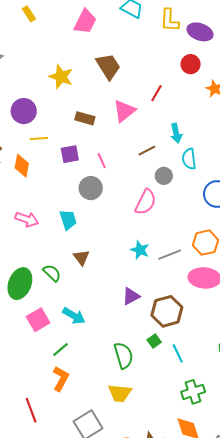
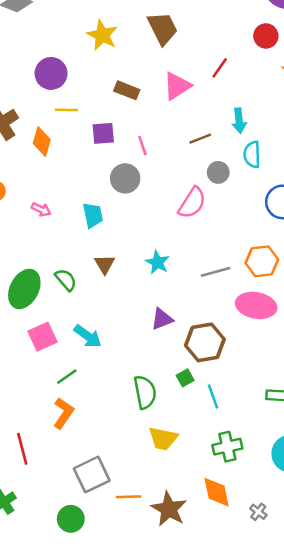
pink arrow: (27, 219) -> (41, 210), size x0.7
cyan star: (140, 250) -> (157, 262), moved
yellow trapezoid: (120, 393) -> (163, 439), moved

